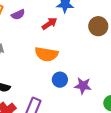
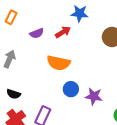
purple semicircle: (18, 15) -> (37, 33), moved

